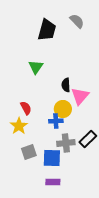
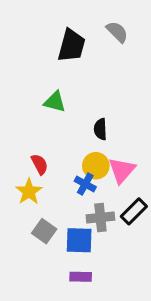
green triangle: (36, 67) -> (55, 102), turned -49
pink triangle: (80, 96) -> (122, 170), moved
blue cross: (56, 121) -> (85, 184), turned 32
gray square: (29, 152) -> (44, 231), turned -35

